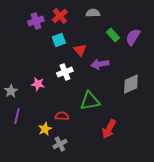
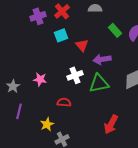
white cross: (65, 72) -> (75, 75), moved
green triangle: (90, 101) -> (99, 83), moved
red semicircle: (62, 116) -> (64, 102), moved

